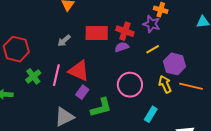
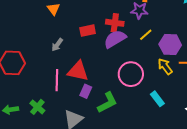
red rectangle: (97, 33) -> (88, 31), size x0.7
purple semicircle: (122, 47) -> (115, 39), size x1.6
green cross: (33, 76) -> (37, 107), moved
cyan rectangle: (151, 114) -> (157, 99), turned -56

